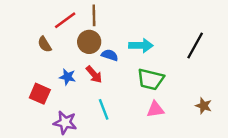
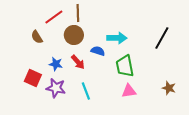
blue semicircle: (110, 55) -> (98, 51), moved
green trapezoid: (151, 79) -> (125, 66), turned 65
purple star: (65, 123) -> (56, 88), moved

